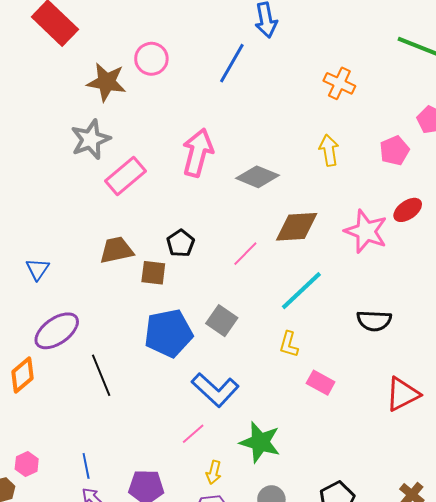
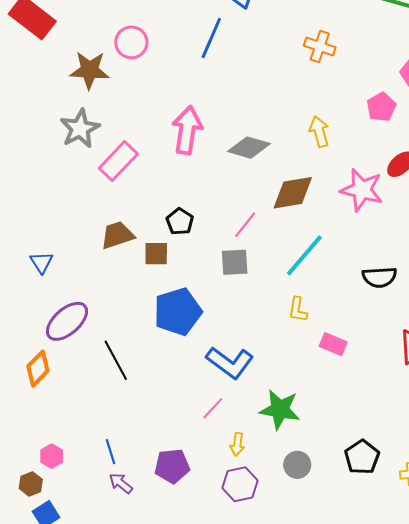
yellow arrow: (329, 150) -> (319, 132), moved
gray square: (222, 321) -> (235, 262), moved, turned -32

